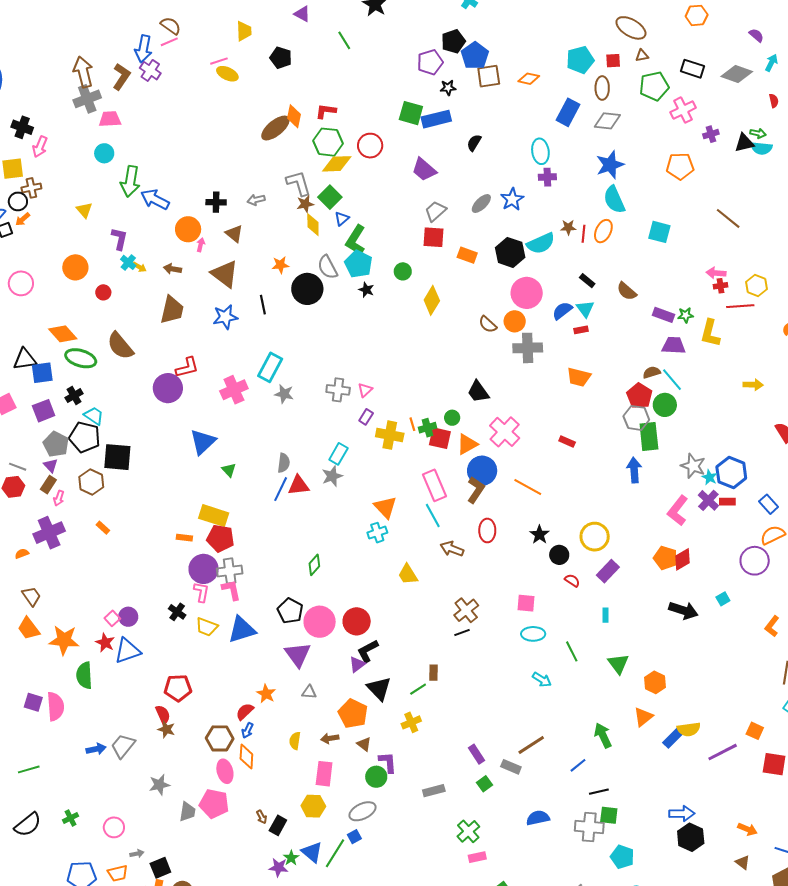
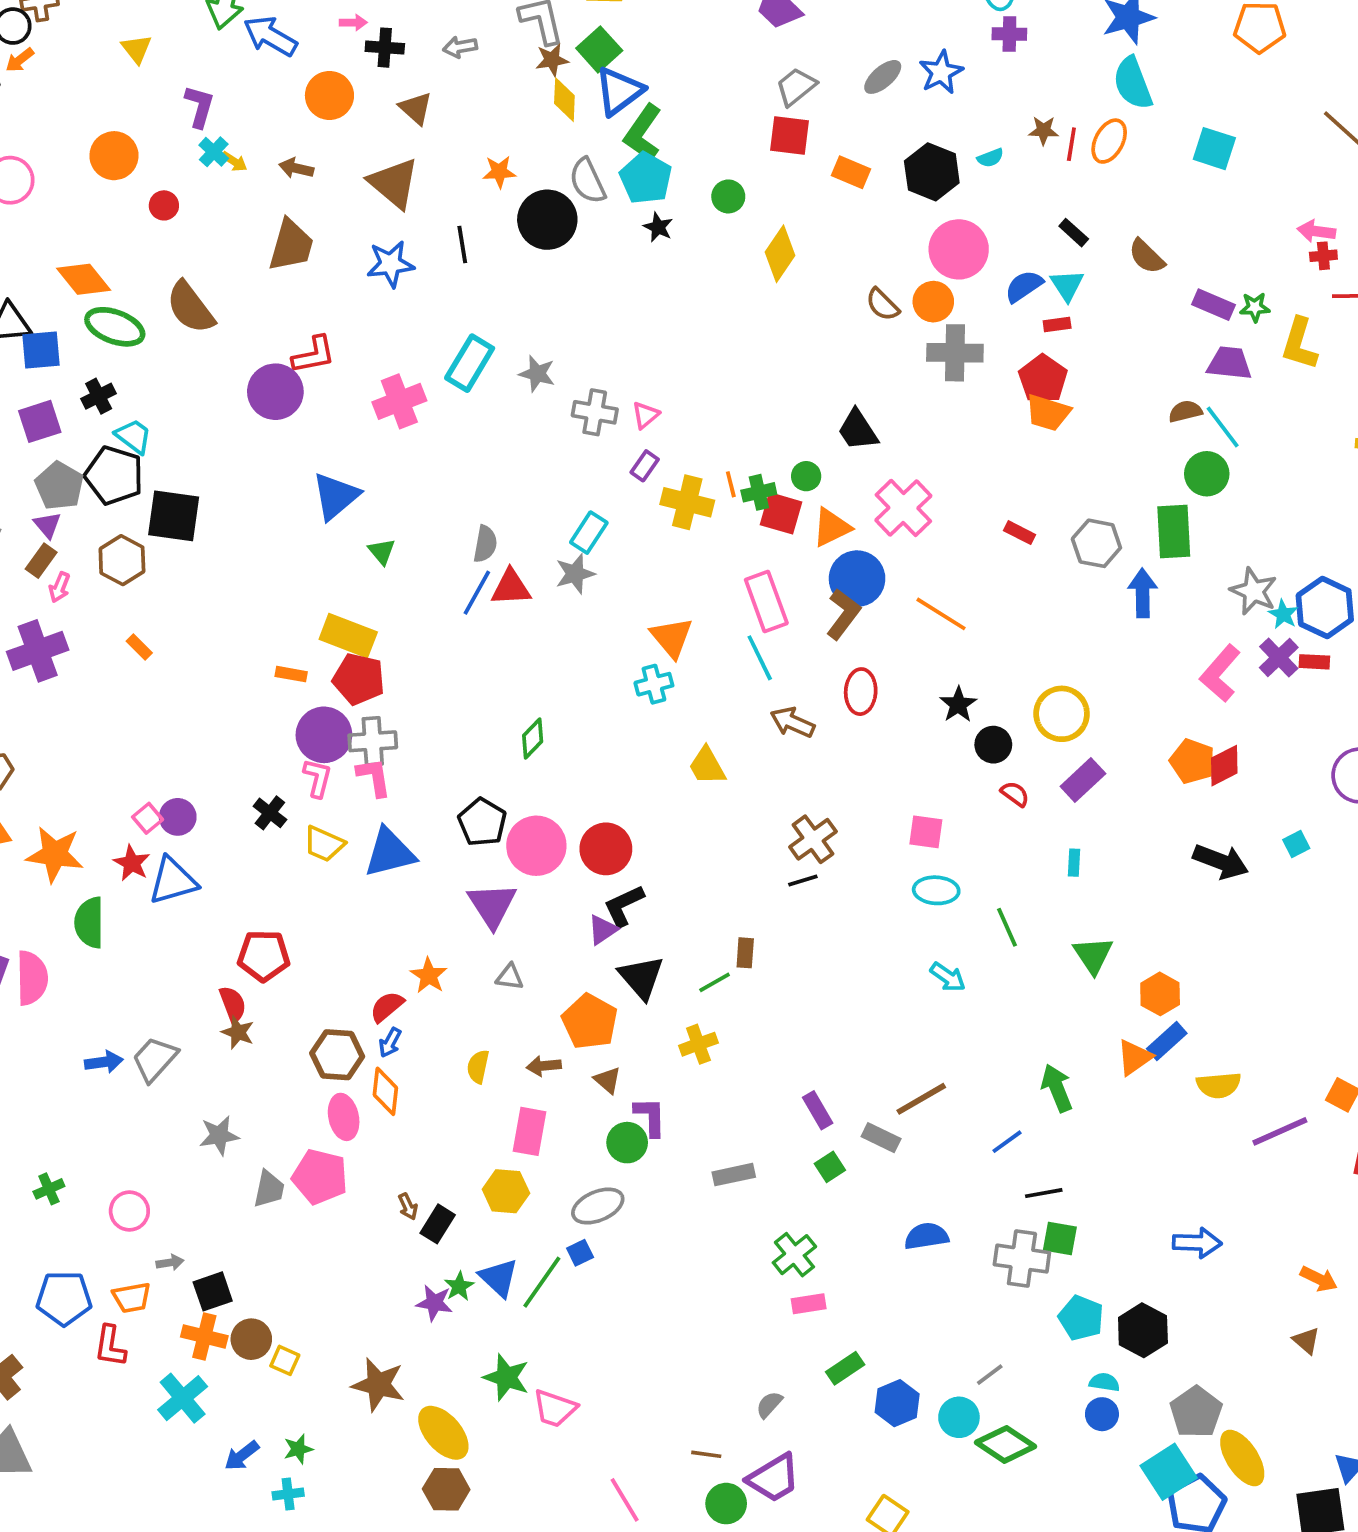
blue triangle: (342, 219) -> (619, 91), size x1.8
cyan semicircle: (541, 243) -> (990, 158), size x0.5
pink arrow: (201, 245) -> (353, 23), moved, turned 72
gray star: (284, 394) -> (537, 374), moved
red pentagon: (639, 396) -> (1043, 379), moved
gray hexagon: (636, 418) -> (1096, 543), moved
blue rectangle: (673, 738) -> (1167, 1041), moved
black hexagon: (691, 837) -> (1143, 1330), moved

